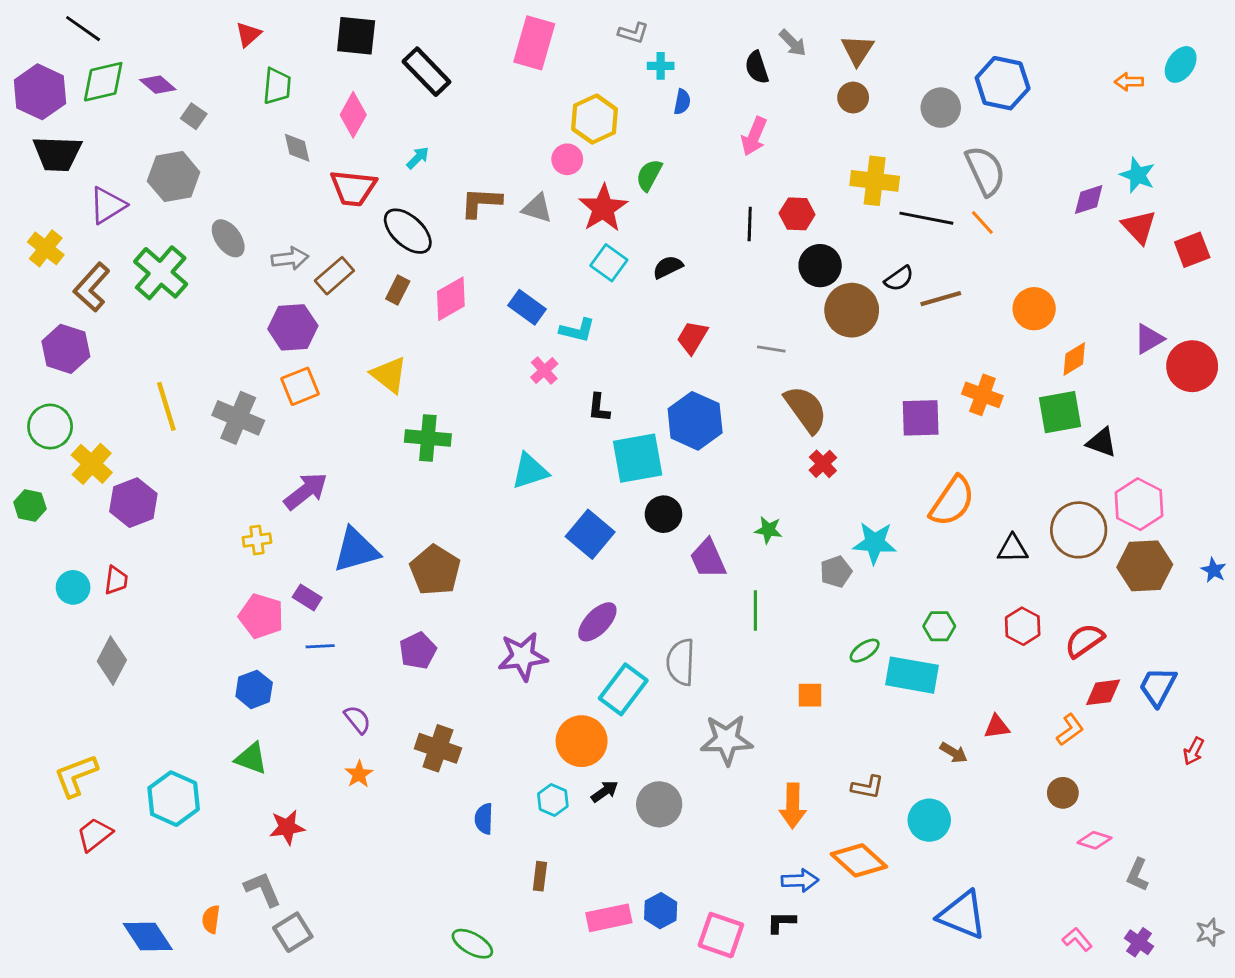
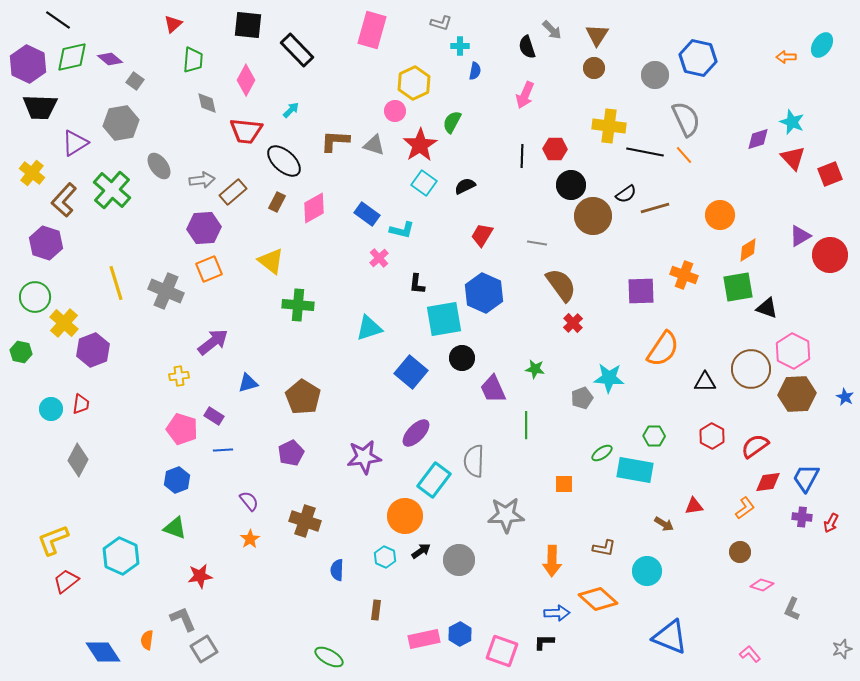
blue triangle: (356, 550) -> (248, 383), size x0.6
purple cross: (1139, 942) -> (802, 517), moved, turned -30

